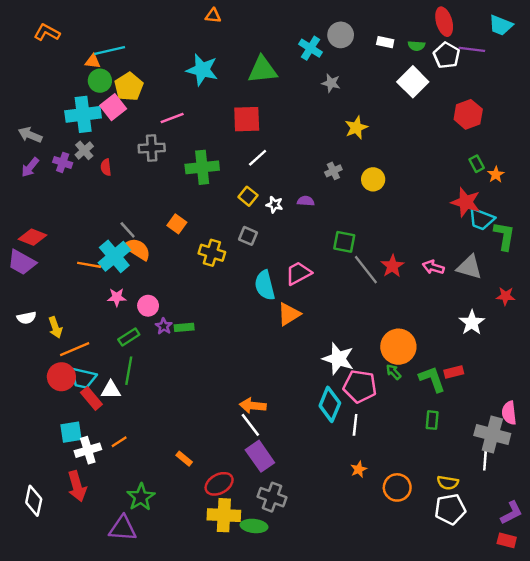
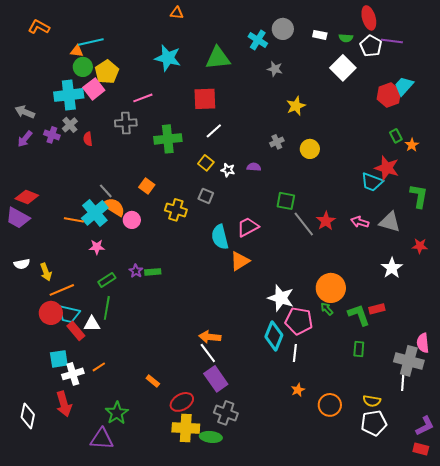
cyan trapezoid: (501, 25) -> (404, 86), moved, turned 110
cyan trapezoid: (481, 219) -> (372, 182), moved
pink circle: (148, 306) -> (132, 220), moved

